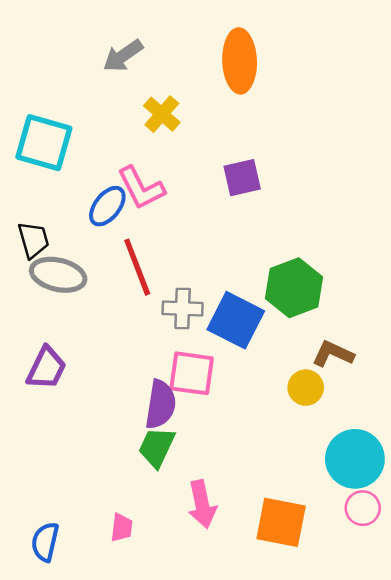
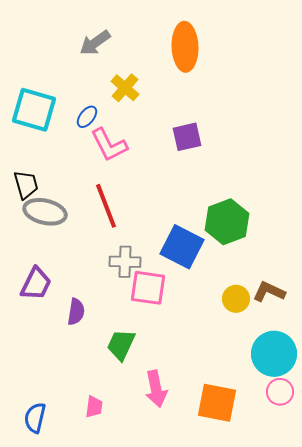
blue ellipse: (107, 206) -> (87, 117), moved, size x0.7
gray cross: (183, 308) -> (125, 262), moved
brown L-shape: (333, 354) -> (269, 292), moved
purple semicircle: (161, 404) -> (76, 312), moved, size x0.7

